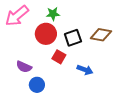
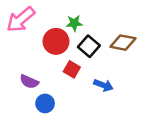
green star: (53, 14) -> (74, 23), moved
black square: (73, 38) -> (89, 46), turned -30

